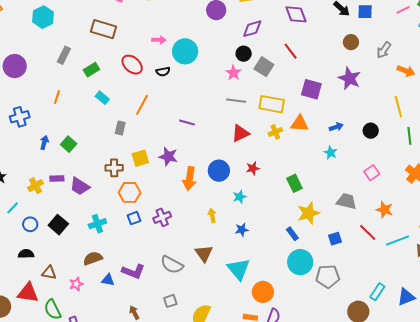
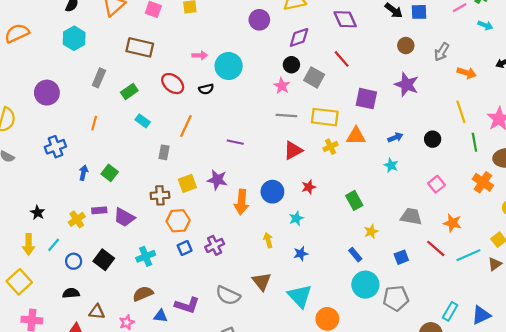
yellow star: (308, 213) -> (371, 231), size x0.6

